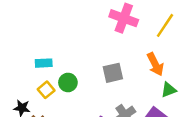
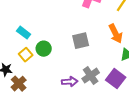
cyan rectangle: (44, 63) -> (24, 33), turned 40

